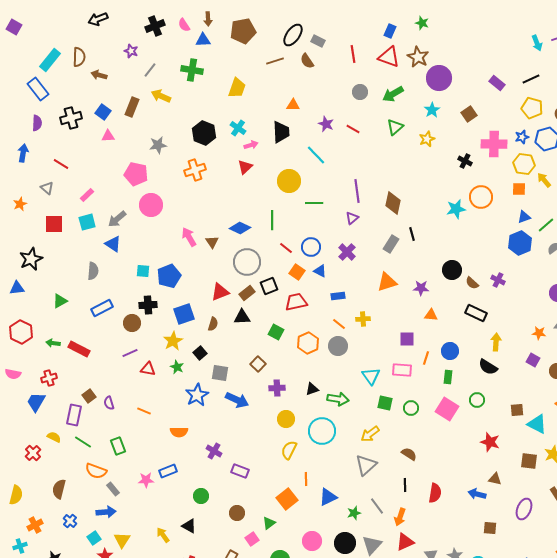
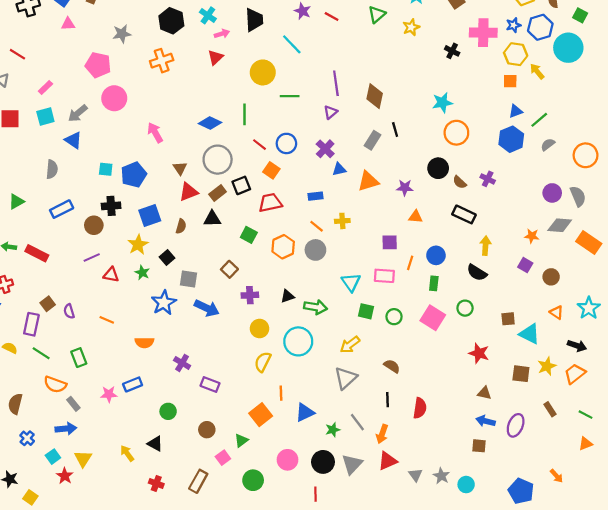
orange circle: (481, 197) -> (456, 133), moved
brown triangle: (212, 242) -> (180, 168), moved
blue triangle: (320, 271) -> (339, 169), moved, turned -40
blue arrow: (477, 494) -> (485, 421), moved

